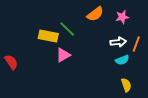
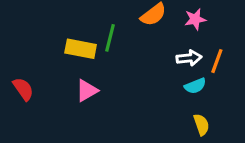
green line: (67, 29) -> (110, 38), turned 60
pink triangle: (63, 55) -> (87, 91), moved

